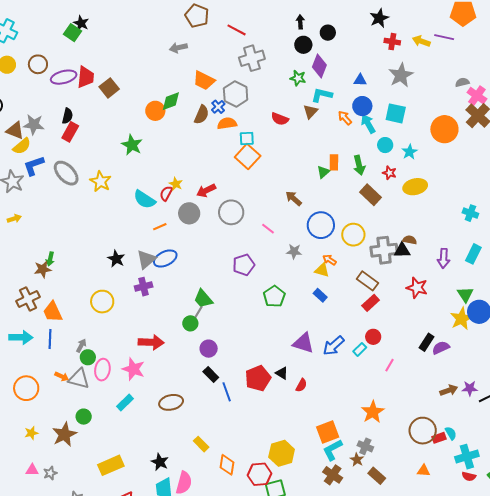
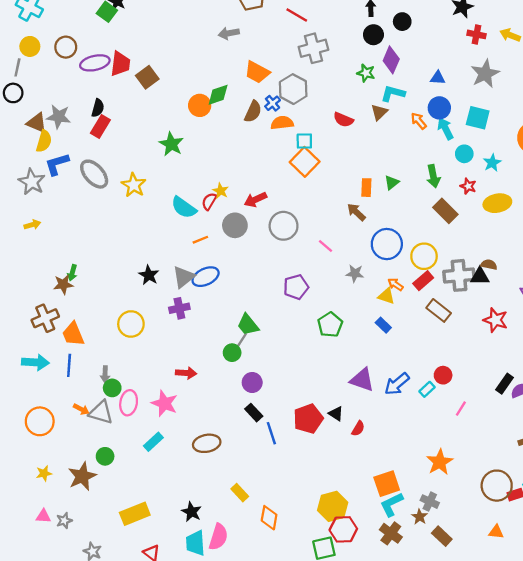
yellow semicircle: (22, 146) -> (44, 141), turned -36
orange rectangle: (334, 162) -> (366, 188), moved
red rectangle: (371, 303) -> (423, 281), moved
red arrow: (151, 342) -> (186, 373), size x0.7
gray arrow: (81, 346) -> (105, 374), turned 152
red hexagon: (260, 474) -> (343, 529), moved

